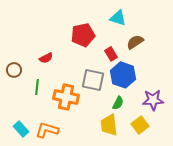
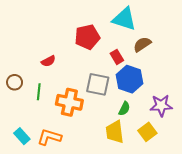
cyan triangle: (118, 18) -> (124, 19), size x1.4
brown circle: (14, 70) -> (15, 82), moved

